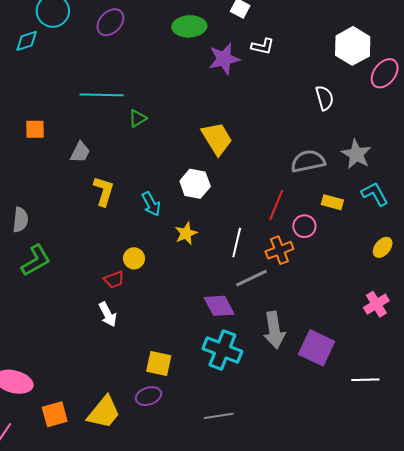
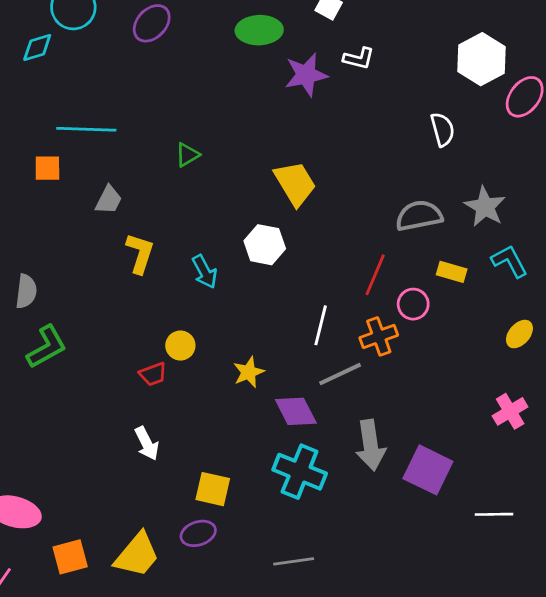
cyan line: (102, 95) -> (86, 129), moved
yellow star: (186, 233) -> (249, 372), moved
white arrow: (108, 314) -> (147, 443), moved

